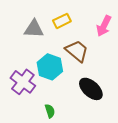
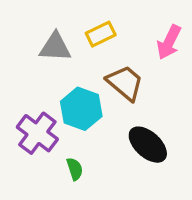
green semicircle: (50, 111) -> (75, 169), moved

